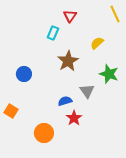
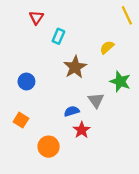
red triangle: (70, 16) -> (36, 18), moved
orange square: (11, 111) -> (21, 120), moved

